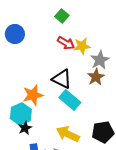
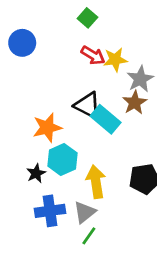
cyan rectangle: (70, 100) -> (106, 119), moved
cyan hexagon: (21, 114) -> (62, 159), moved
yellow arrow: (68, 134) -> (96, 182), turned 55

